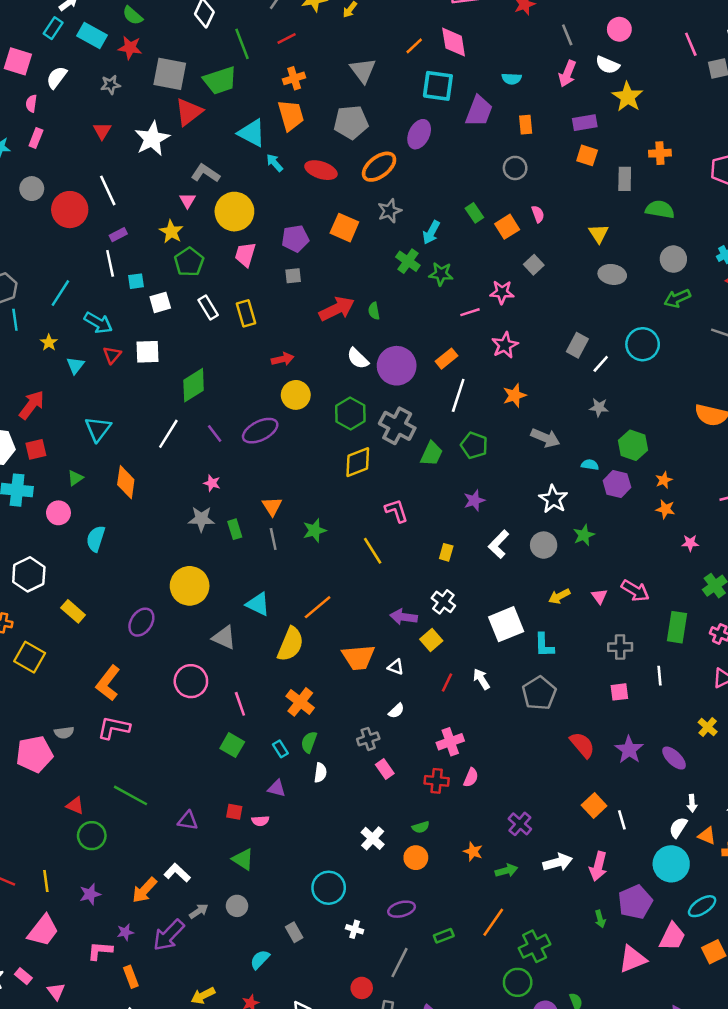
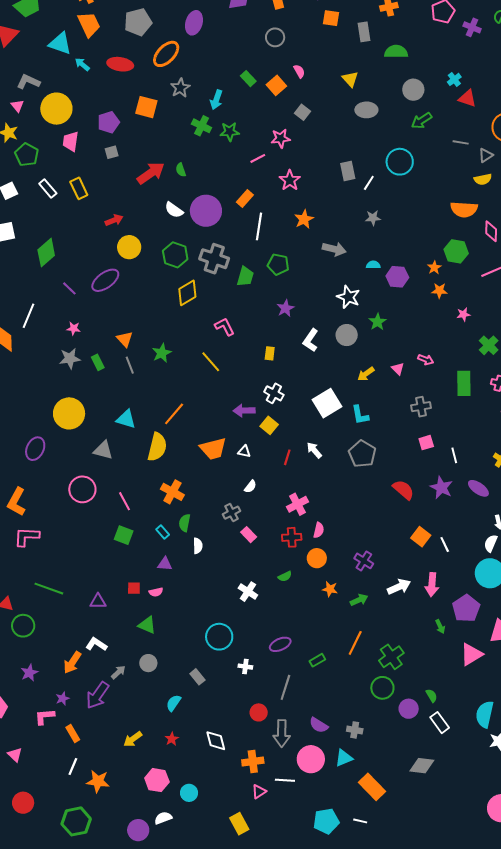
gray rectangle: (577, 345) -> (348, 171), turned -30
white line: (168, 434) -> (29, 316), moved
green hexagon: (633, 445) -> (456, 251), moved
pink arrow: (635, 591) -> (426, 360), size x0.7
white line: (659, 676) -> (454, 455), moved
orange circle: (416, 858) -> (317, 558), moved

